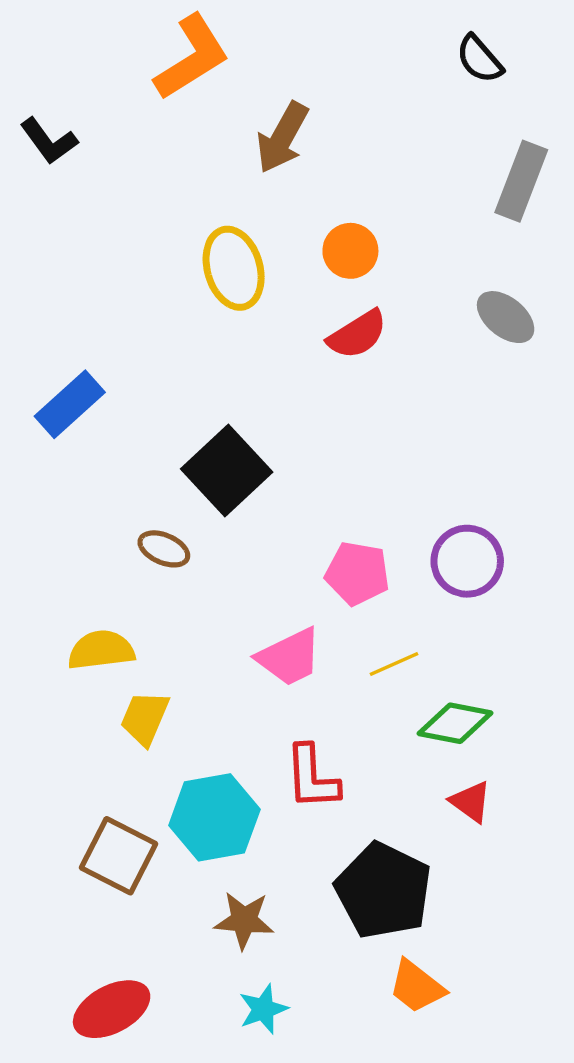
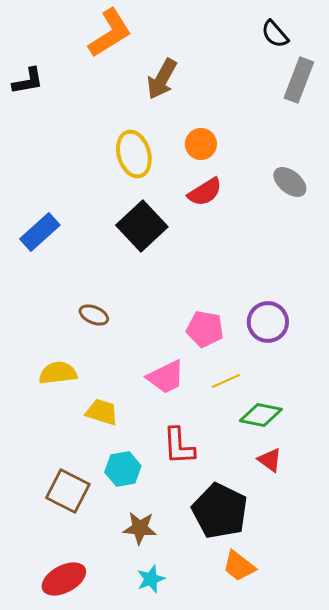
black L-shape: (49, 141) -> (28, 81), turned -64
gray rectangle: (521, 181) -> (299, 80), moved
black square: (227, 470) -> (142, 226), moved
yellow trapezoid: (145, 718) -> (102, 412), moved, turned 84
cyan hexagon: (214, 817) -> (123, 469), size x0.7

